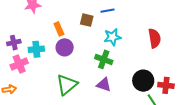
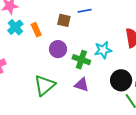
cyan star: (112, 37) -> (103, 50), moved
purple circle: (65, 47) -> (58, 49), moved
cyan cross: (36, 49) -> (15, 27), moved, turned -35

